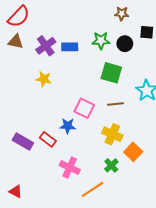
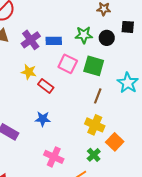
brown line: (115, 104) -> (98, 96), turned -63
pink square: (84, 108) -> (68, 64), moved
blue star: (68, 126) -> (43, 119), moved
red rectangle: (48, 139) -> (46, 86), moved

